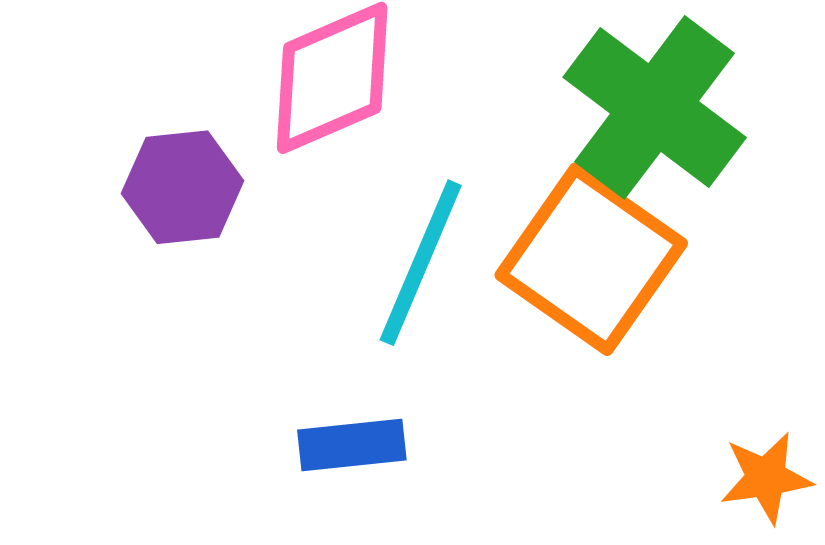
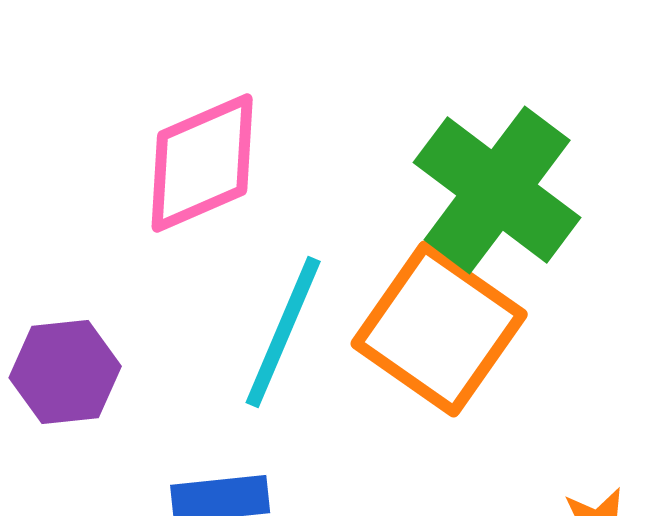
purple hexagon: (182, 187) -> (65, 372), moved

